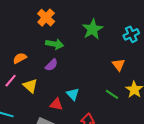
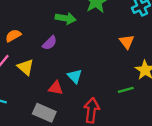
green arrow: (55, 44) -> (66, 18), moved
green line: (112, 94) -> (126, 90), moved, turned -48

